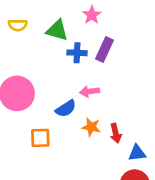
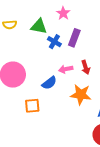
blue cross: (77, 53) -> (54, 42), turned 32
orange star: (91, 127) -> (81, 95), moved, size x1.5
red arrow: (116, 133) -> (86, 67), moved

